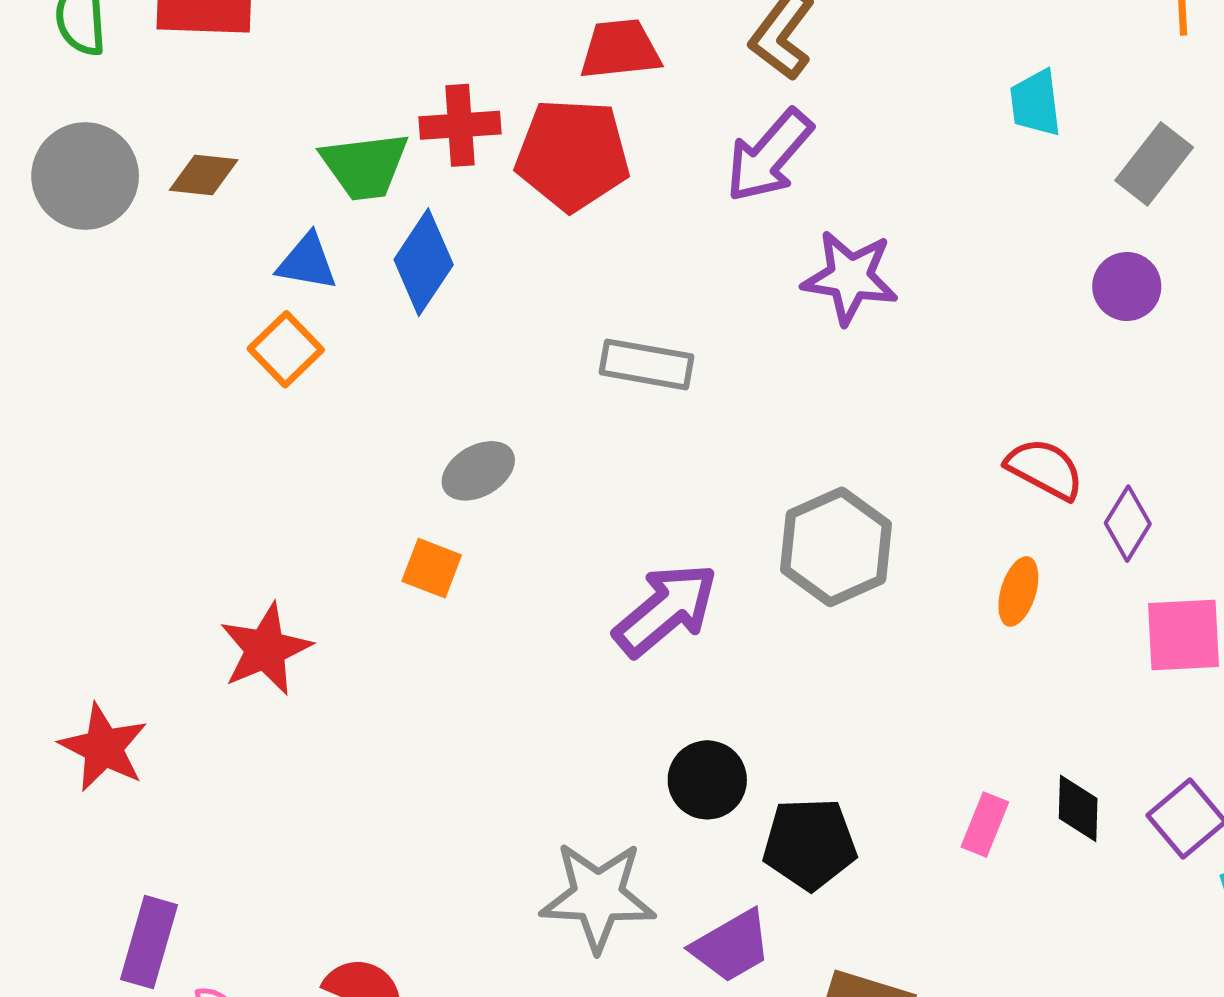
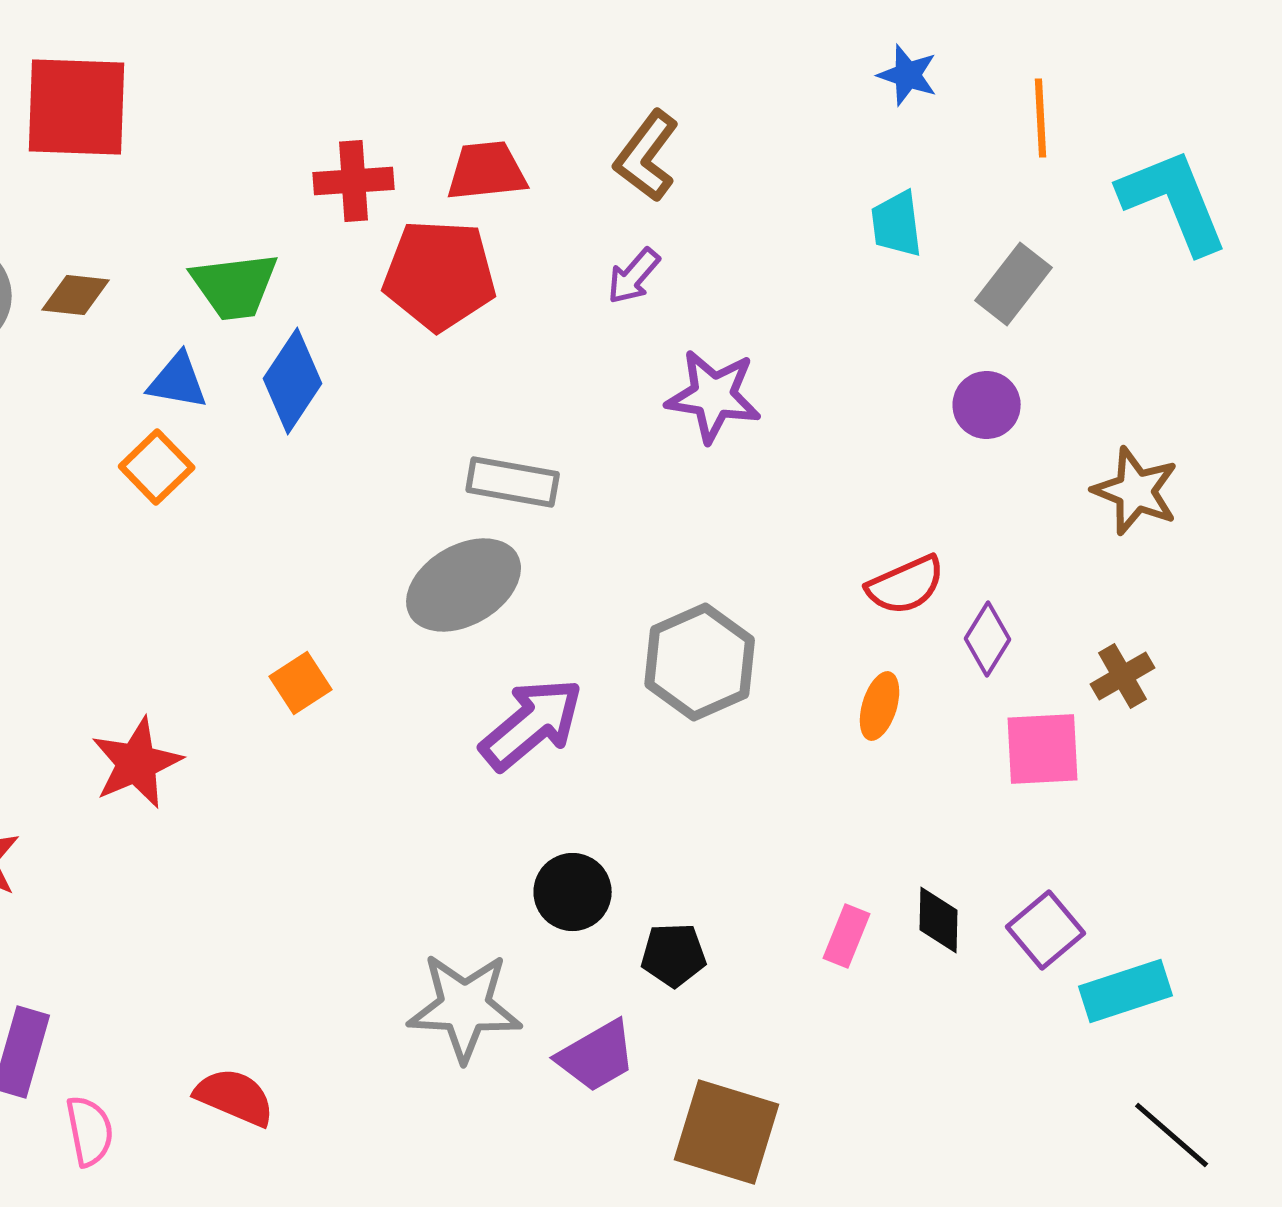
red cross: (460, 125) -> (354, 181), moved
purple arrow: (769, 156) -> (634, 276), size x0.6
red semicircle: (1045, 469) -> (906, 585), turned 128
gray ellipse: (478, 471) -> (464, 585), moved, size x1.6
orange square: (432, 568) -> (301, 683), turned 36
black pentagon: (810, 844) -> (674, 955), size x0.7

